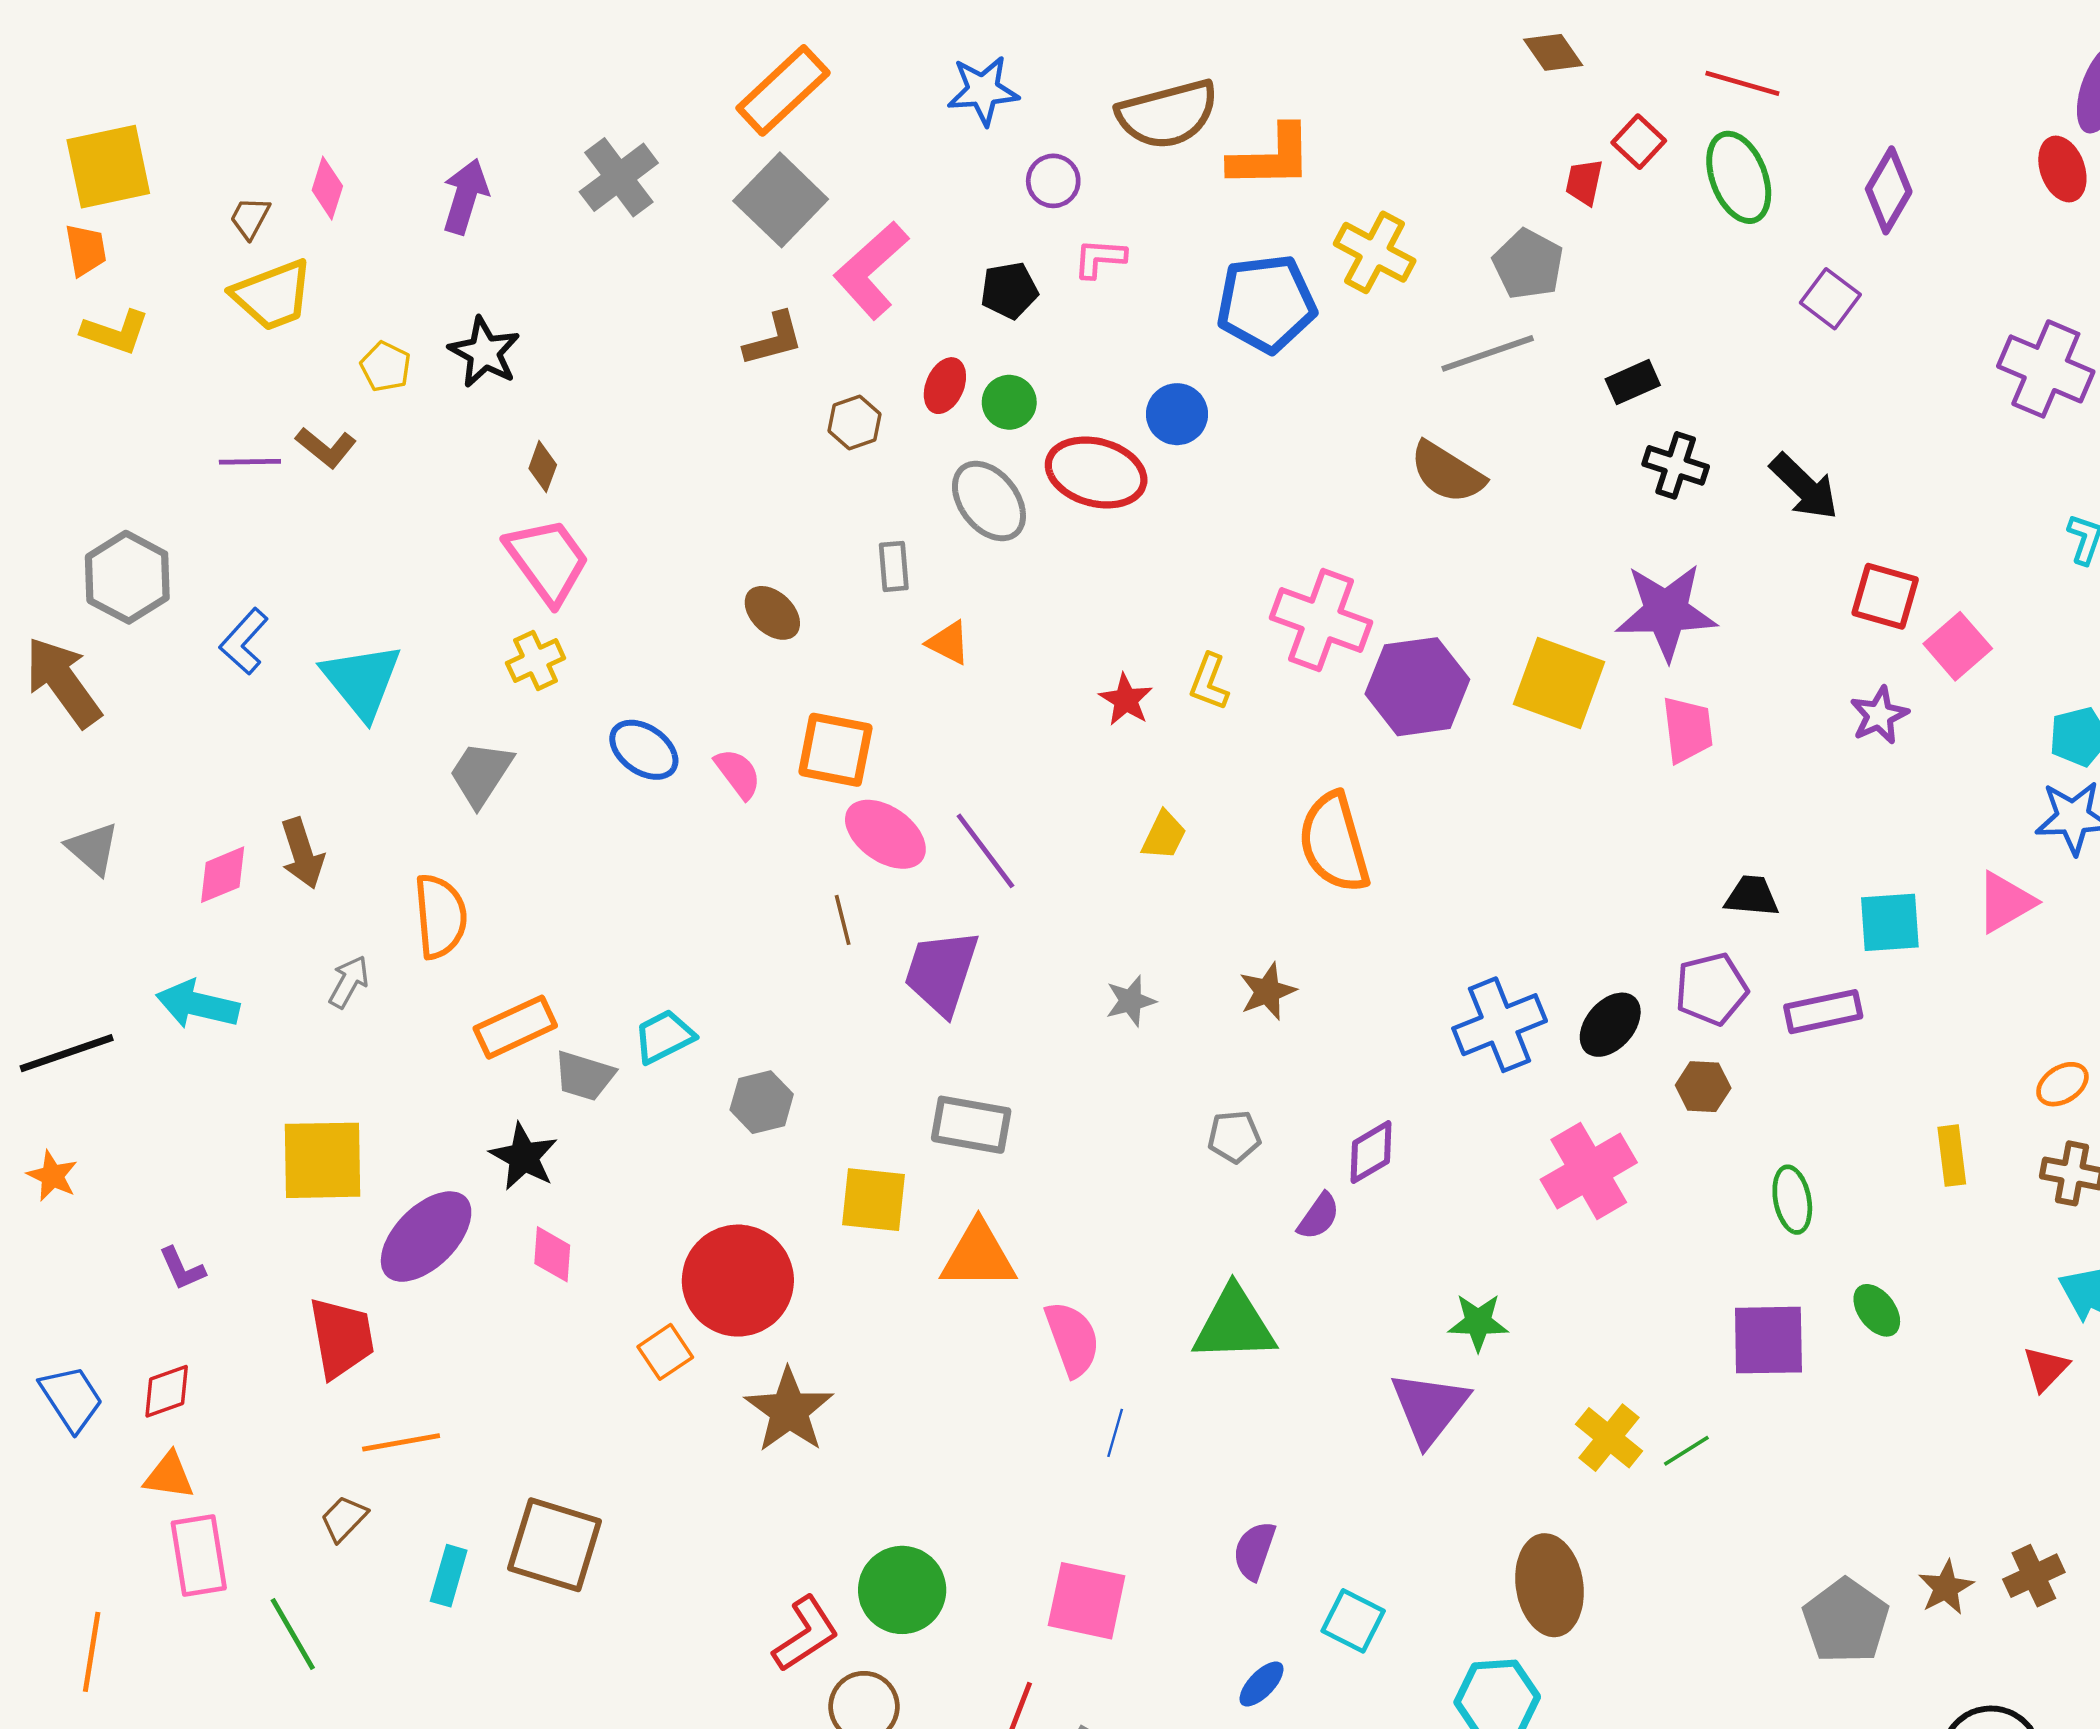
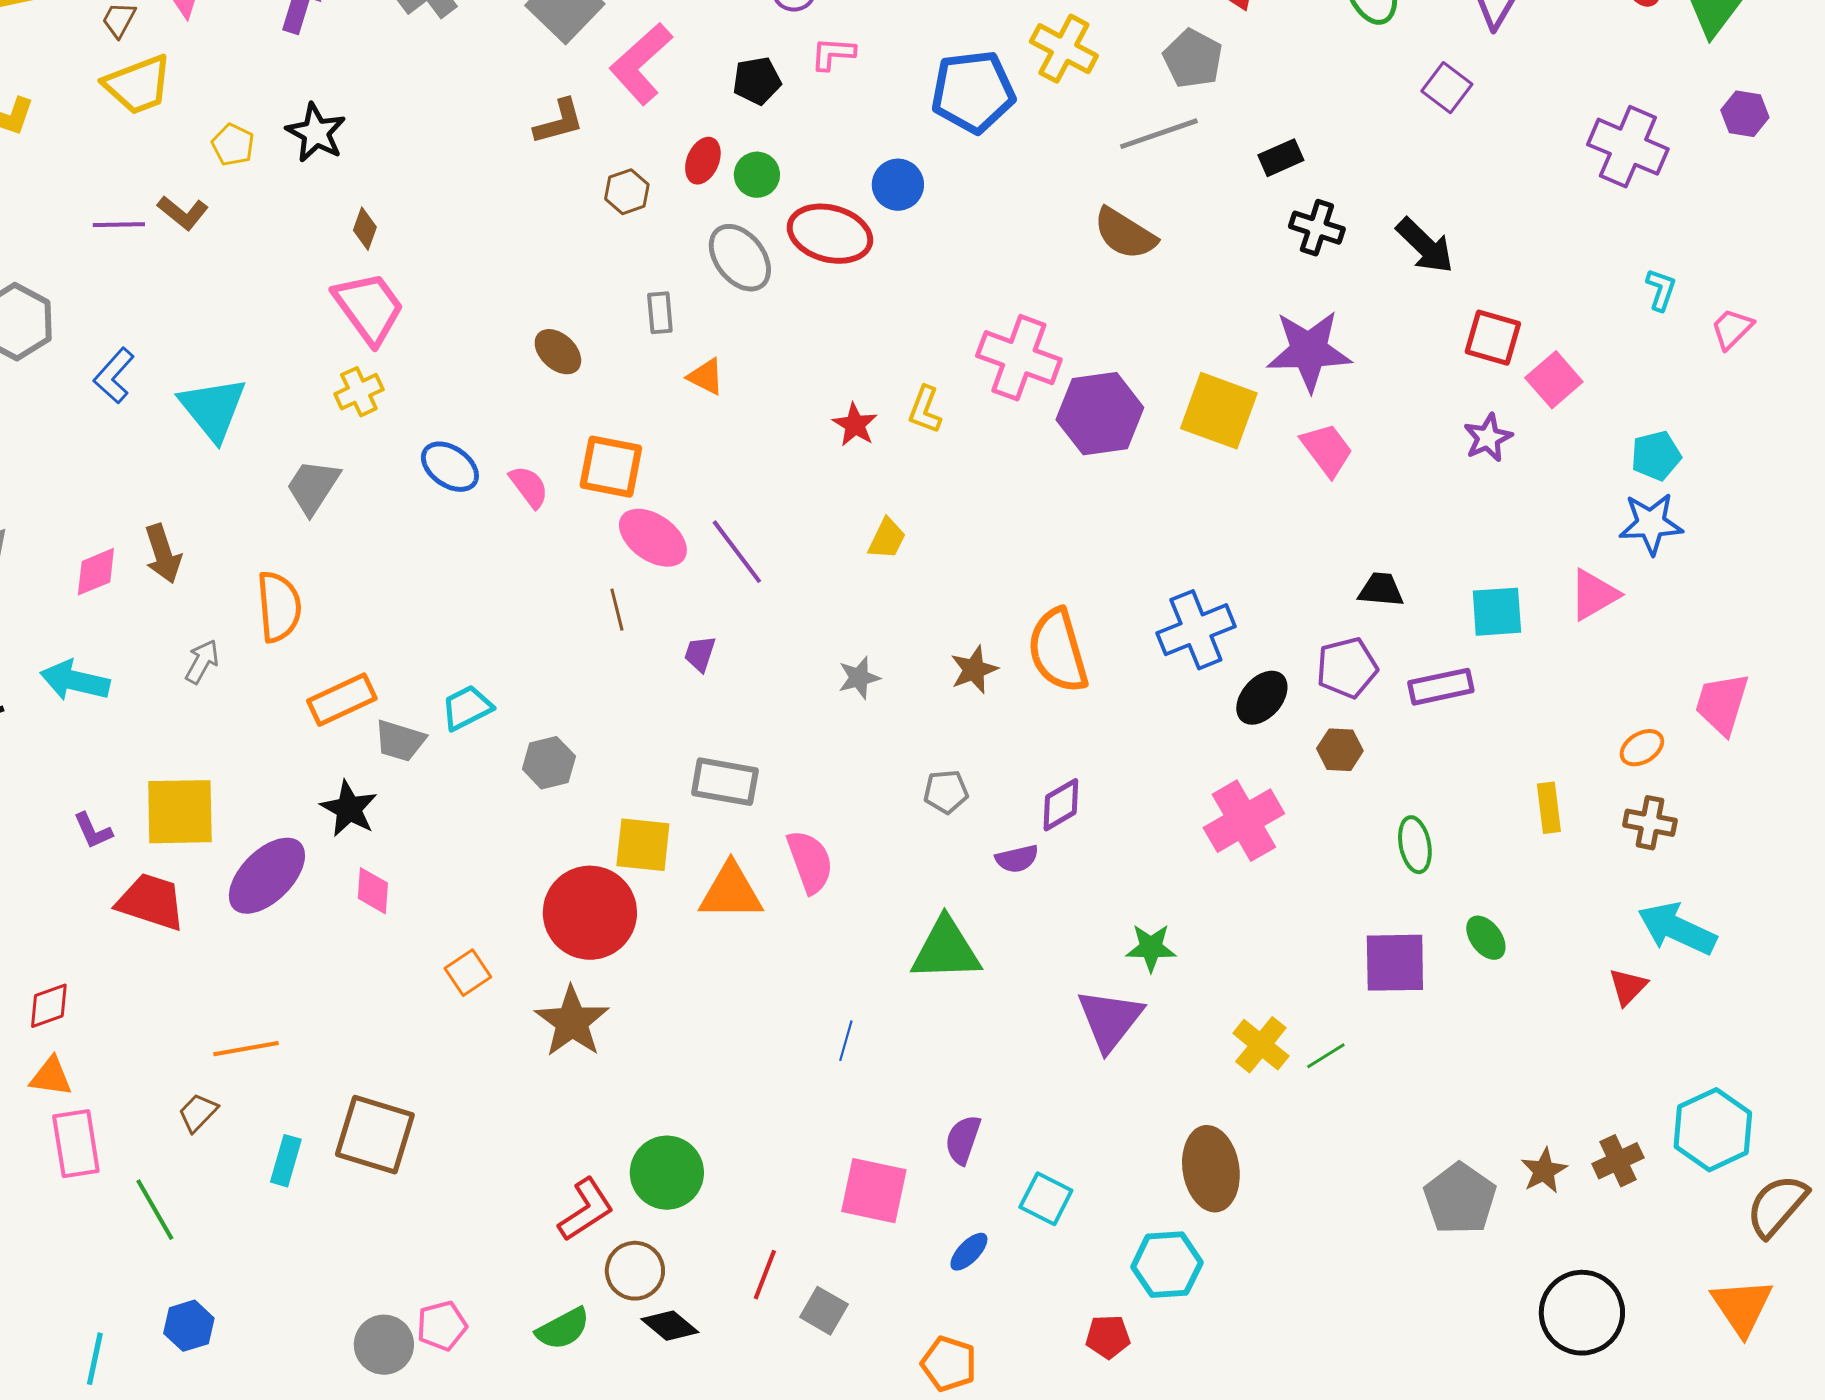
pink trapezoid: (1688, 730) -> (1327, 450), turned -30
orange semicircle: (1334, 843) -> (1058, 651), moved
purple trapezoid: (941, 972) -> (700, 654), size x0.5
blue cross: (1500, 1025) -> (1196, 630), moved
purple semicircle: (1319, 1216) -> (1017, 859), turned 42
purple L-shape: (182, 1269) -> (93, 831), moved
red circle: (738, 1281) -> (590, 913), moved
red trapezoid: (342, 1338) -> (151, 902), moved, turned -62
pink semicircle: (1072, 1339) -> (810, 862), moved
pink square: (1087, 1601) -> (874, 1191), moved

